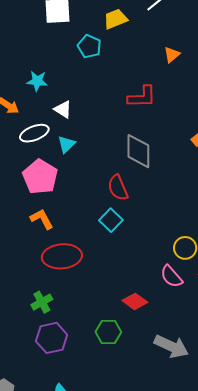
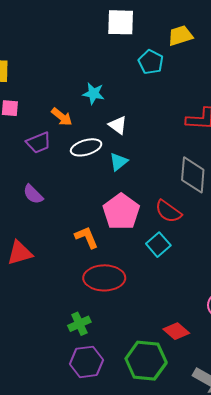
pink pentagon: (40, 177) -> (121, 212), moved
red semicircle: (118, 188) -> (168, 211), turned -36
green hexagon: (108, 332) -> (146, 361), size x1.5

